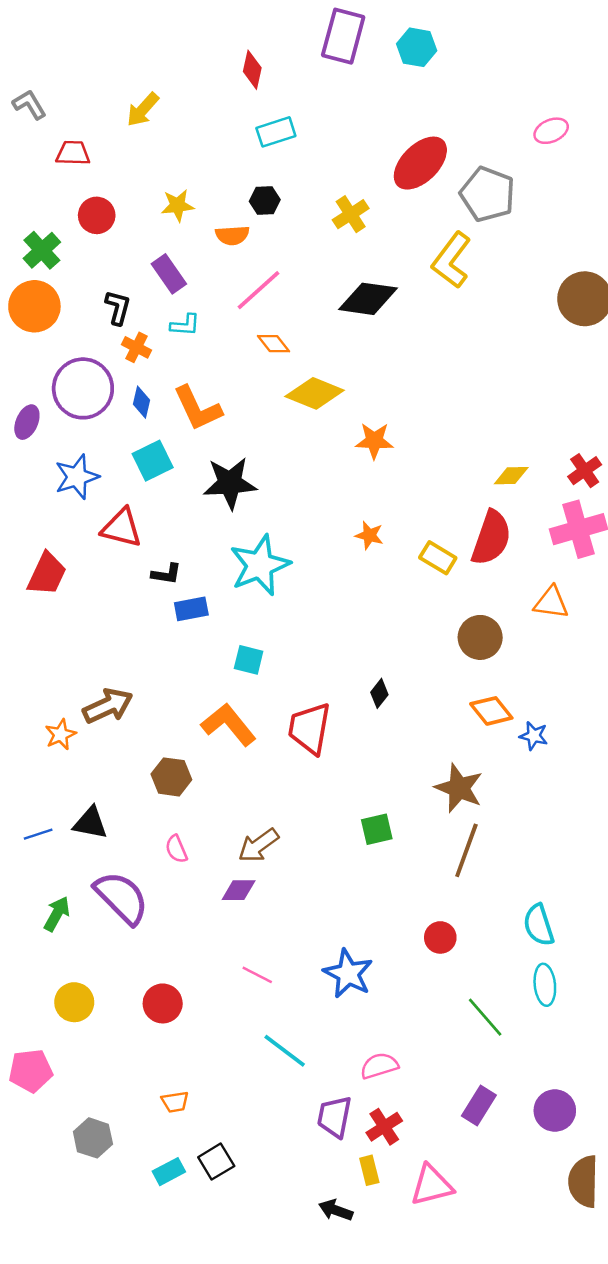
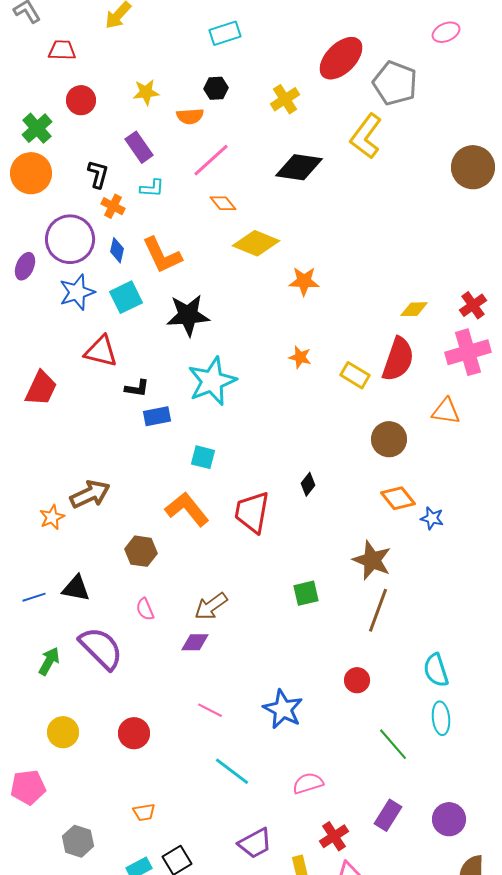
blue star: (77, 477) -> (77, 292), moved
purple trapezoid: (334, 1117) -> (255, 843), moved, turned -129
red cross: (384, 1127) -> (334, 836), moved

